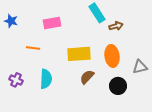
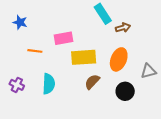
blue star: (11, 21) -> (20, 22), moved
pink rectangle: (52, 23) -> (64, 38), moved
orange ellipse: (112, 56) -> (119, 59), turned 30

